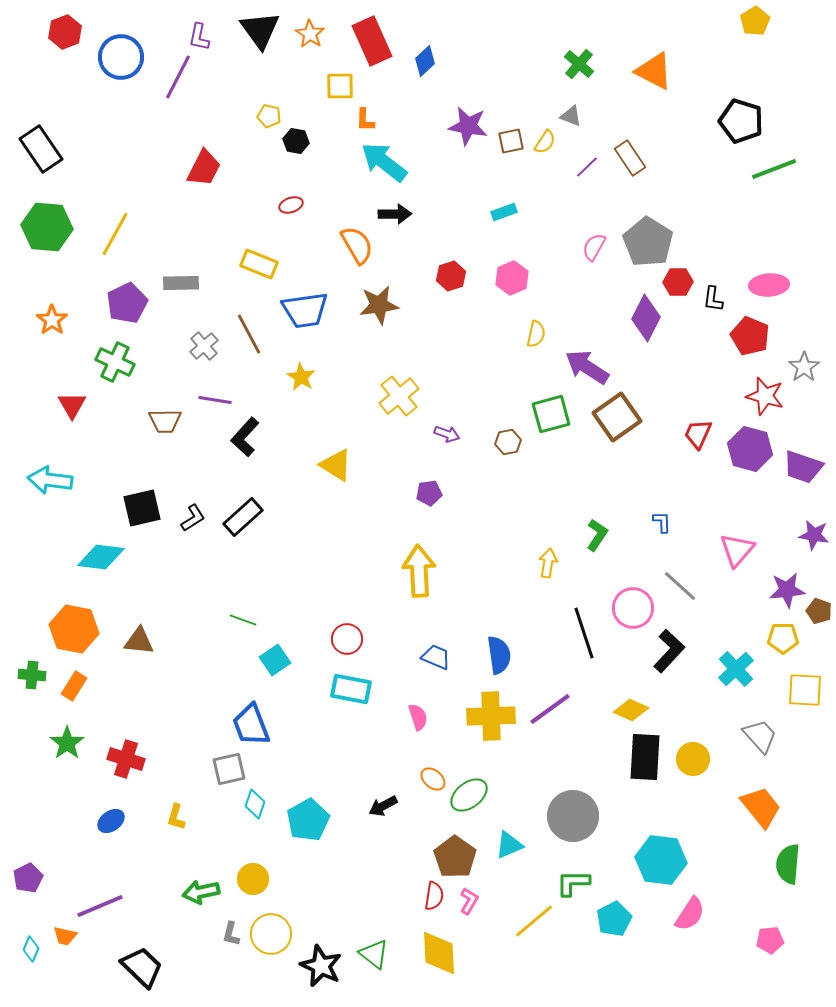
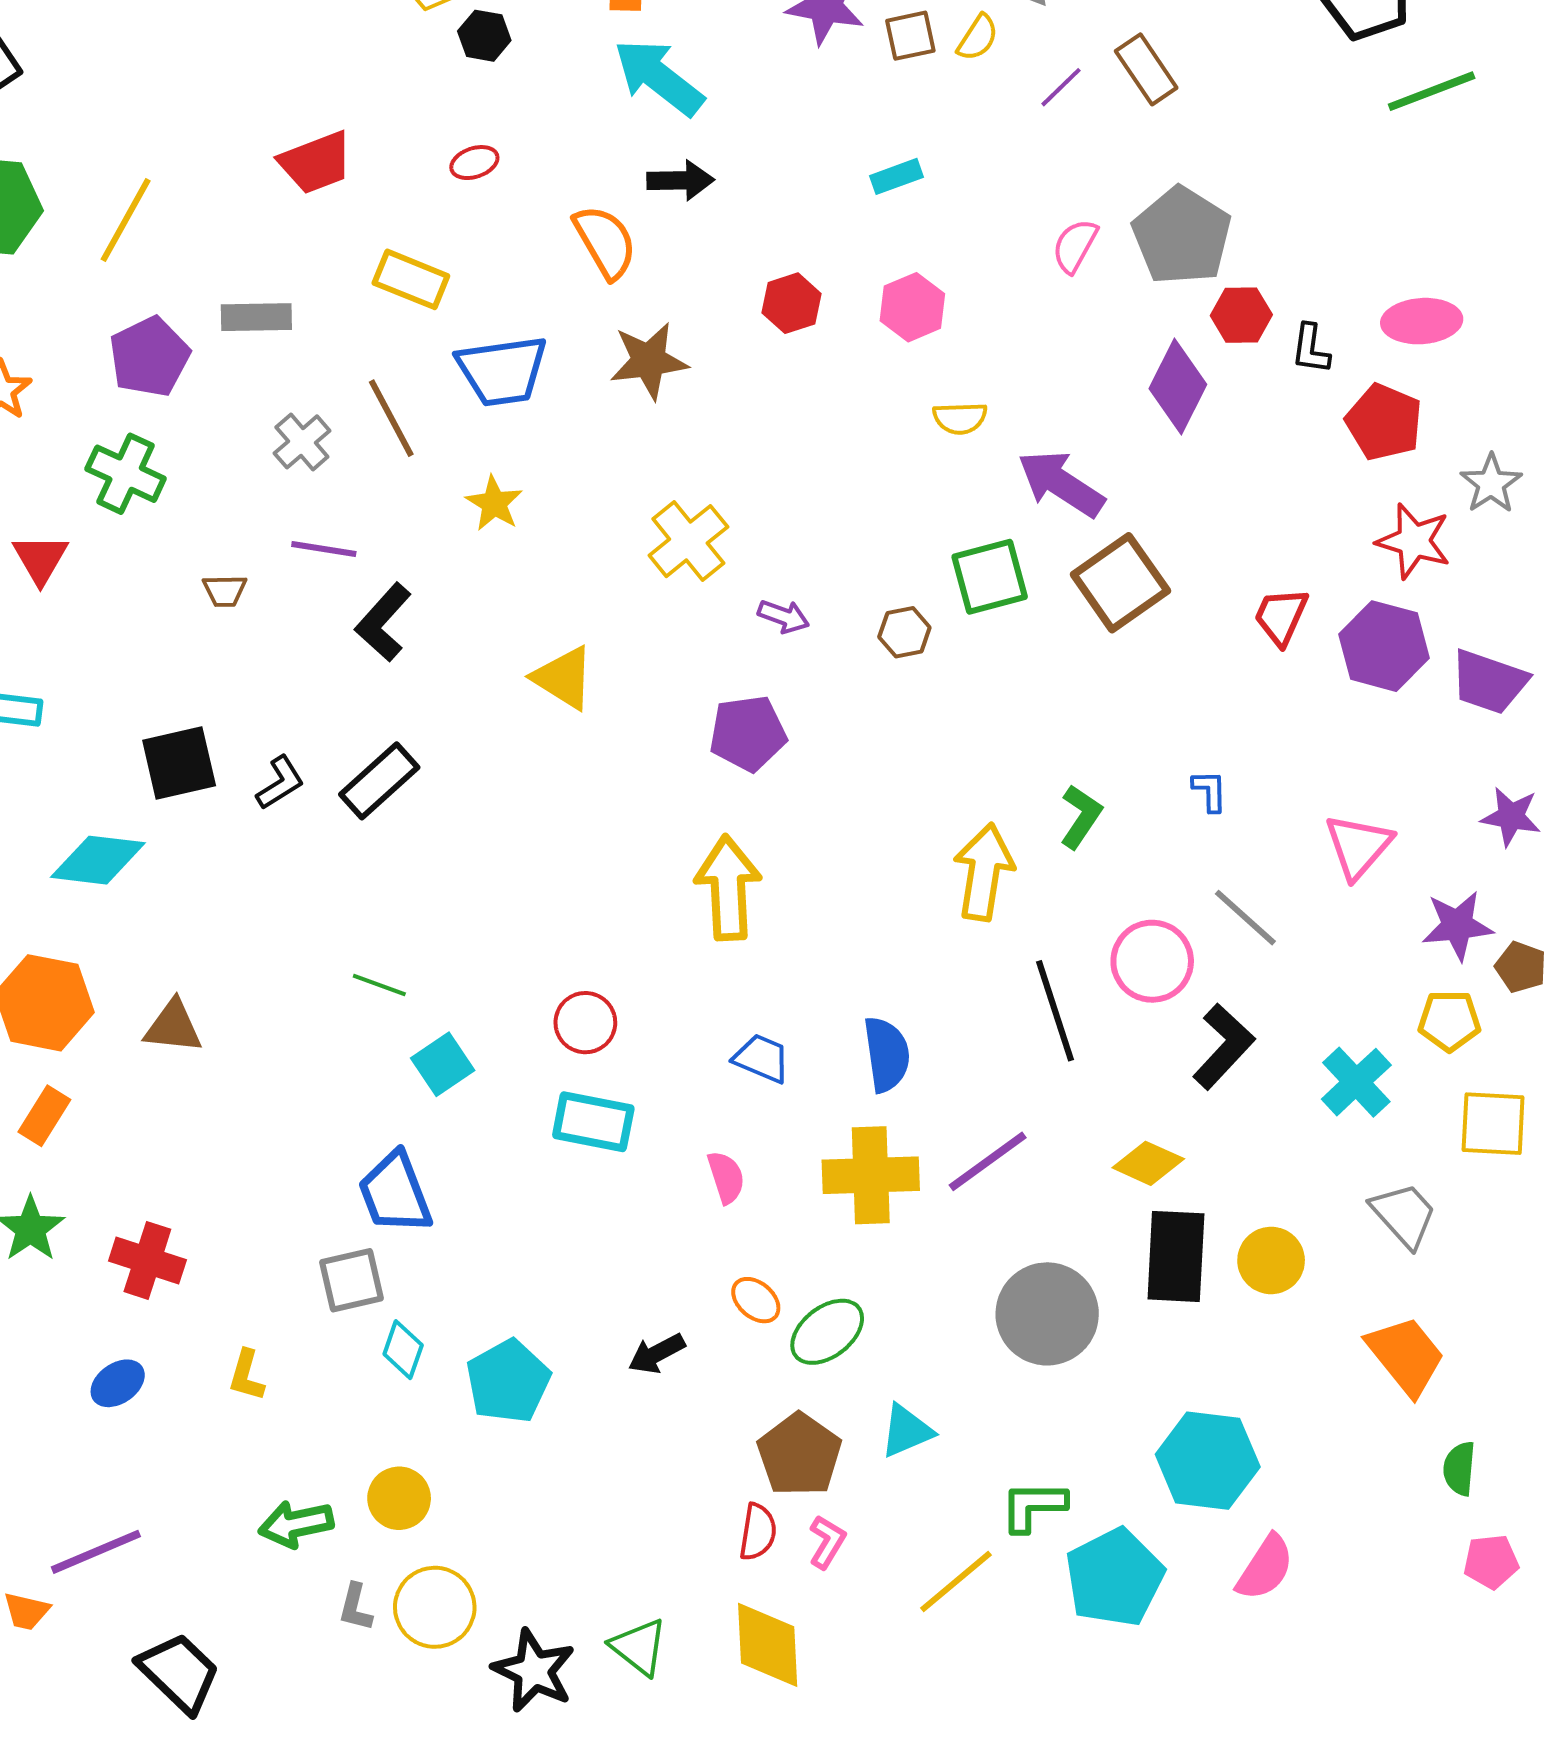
red trapezoid: (204, 168) -> (316, 163), moved, turned 42
yellow semicircle: (536, 334) -> (960, 418), turned 76
brown trapezoid: (165, 421) -> (225, 591), size x0.7
purple pentagon: (429, 493) -> (748, 733), size x1.5
yellow arrow: (548, 563) -> (984, 872), size x1.6
gray circle: (573, 816) -> (1047, 1314), moved
green semicircle: (788, 864) -> (1459, 1469), size x0.7
cyan pentagon: (614, 919) -> (1115, 1578), size x1.4
pink pentagon: (770, 940) -> (1491, 1562), moved

